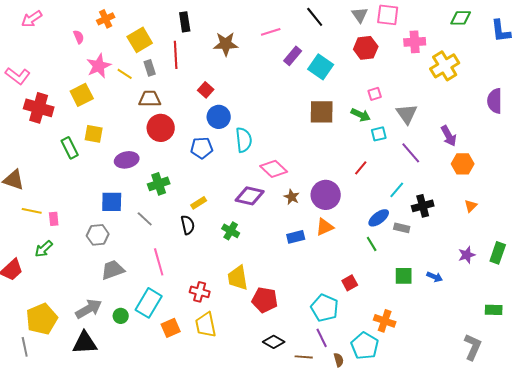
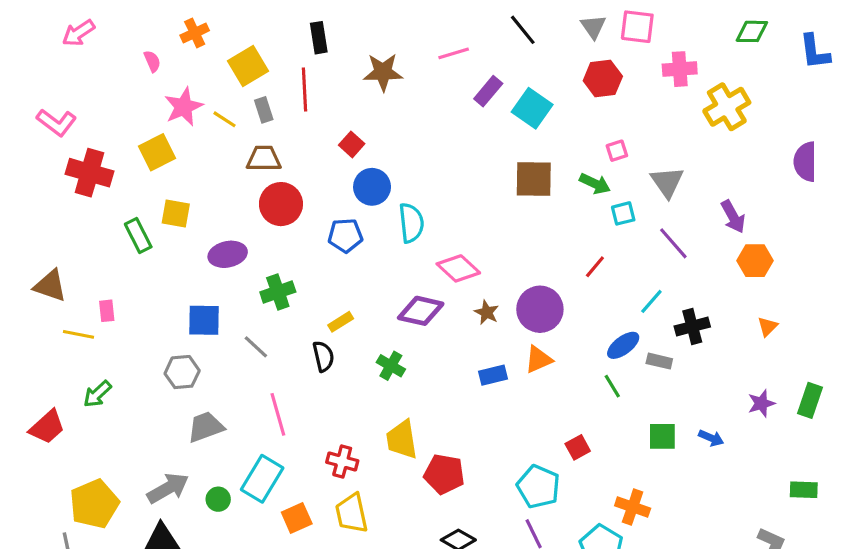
pink rectangle: (54, 219) -> (107, 311), moved

